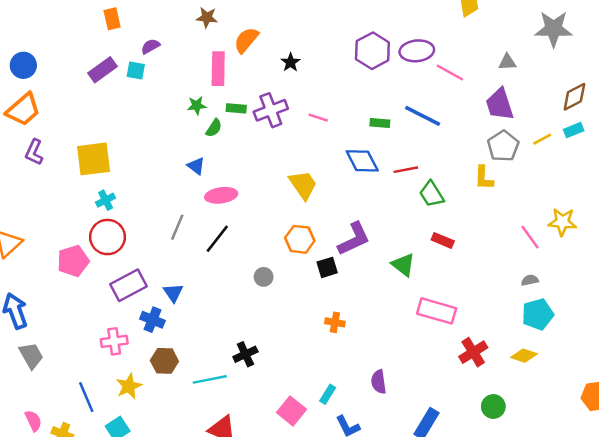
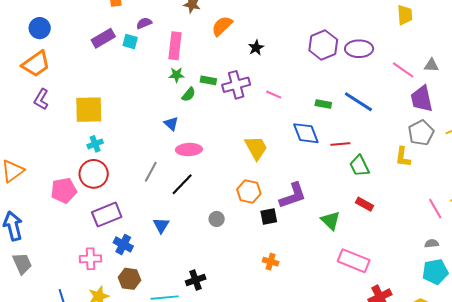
pink rectangle: (218, 69) -> (175, 46), moved
pink line: (450, 72) -> (403, 70), moved
blue triangle: (173, 293) -> (161, 225), moved

